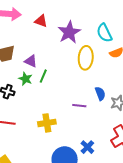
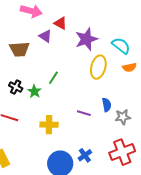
cyan semicircle: (104, 33) -> (121, 46), turned 144
purple triangle: (31, 61) -> (45, 36), moved
green star: (25, 79) -> (34, 91), moved

